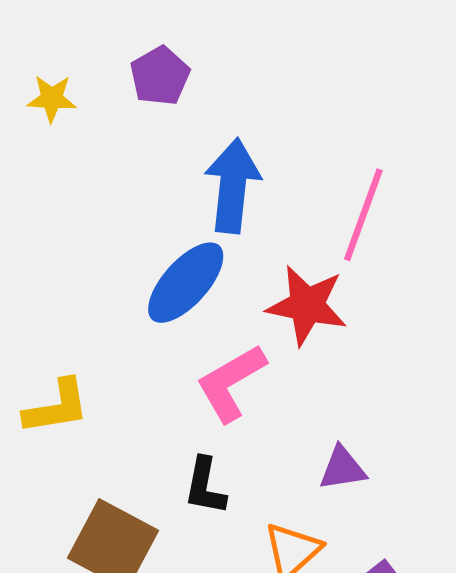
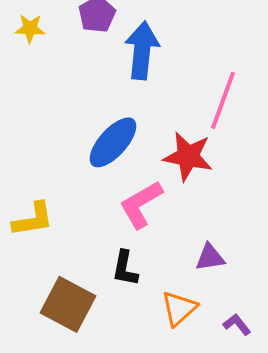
blue arrow: (233, 186) -> (142, 50), moved

